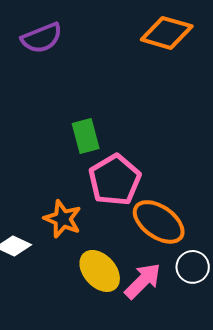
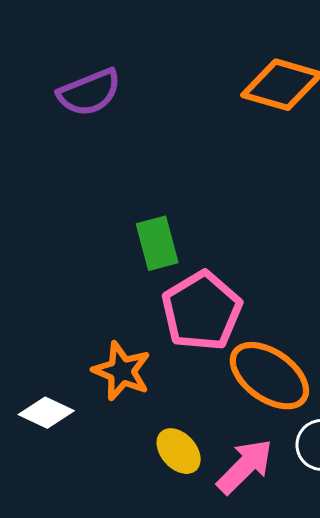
yellow ellipse: (100, 271) -> (179, 451), size x0.7

